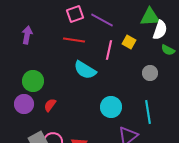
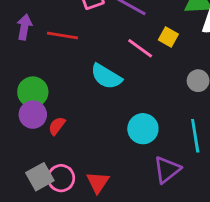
red line: (74, 40) -> (62, 35), moved
pink line: (109, 50) -> (140, 48), turned -66
purple circle: (24, 104) -> (33, 115), moved

